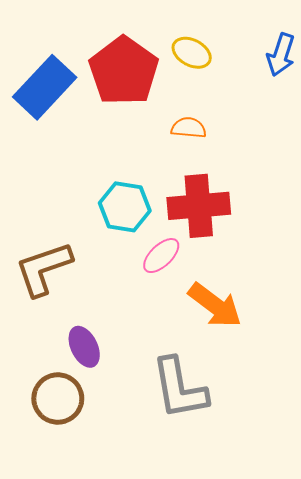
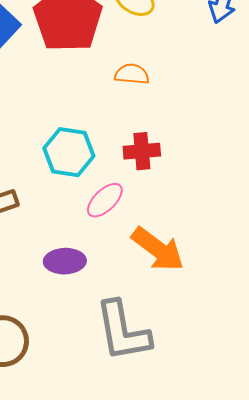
red cross: (199, 206) -> (142, 151), size x0.6
purple ellipse: (84, 347) -> (65, 261), moved, turned -66

